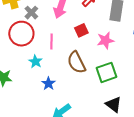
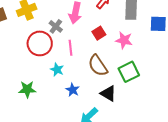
gray cross: (31, 13) -> (56, 26), moved
pink star: (105, 40) -> (124, 40), turned 30
black triangle: (114, 104) -> (108, 93), moved

